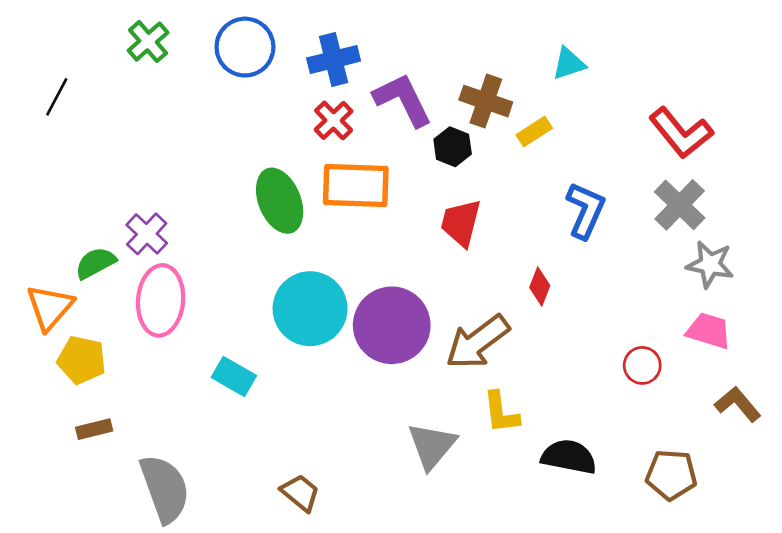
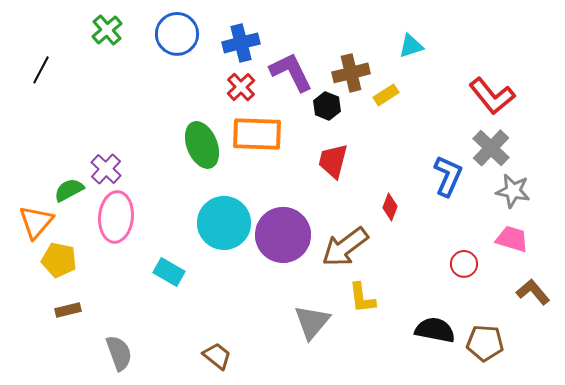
brown cross: (486, 101) -> (351, 73), turned -33
blue L-shape: (585, 210) -> (448, 176), moved
black semicircle: (569, 457) -> (435, 330), moved
gray semicircle: (165, 489) -> (119, 353), size x0.7

